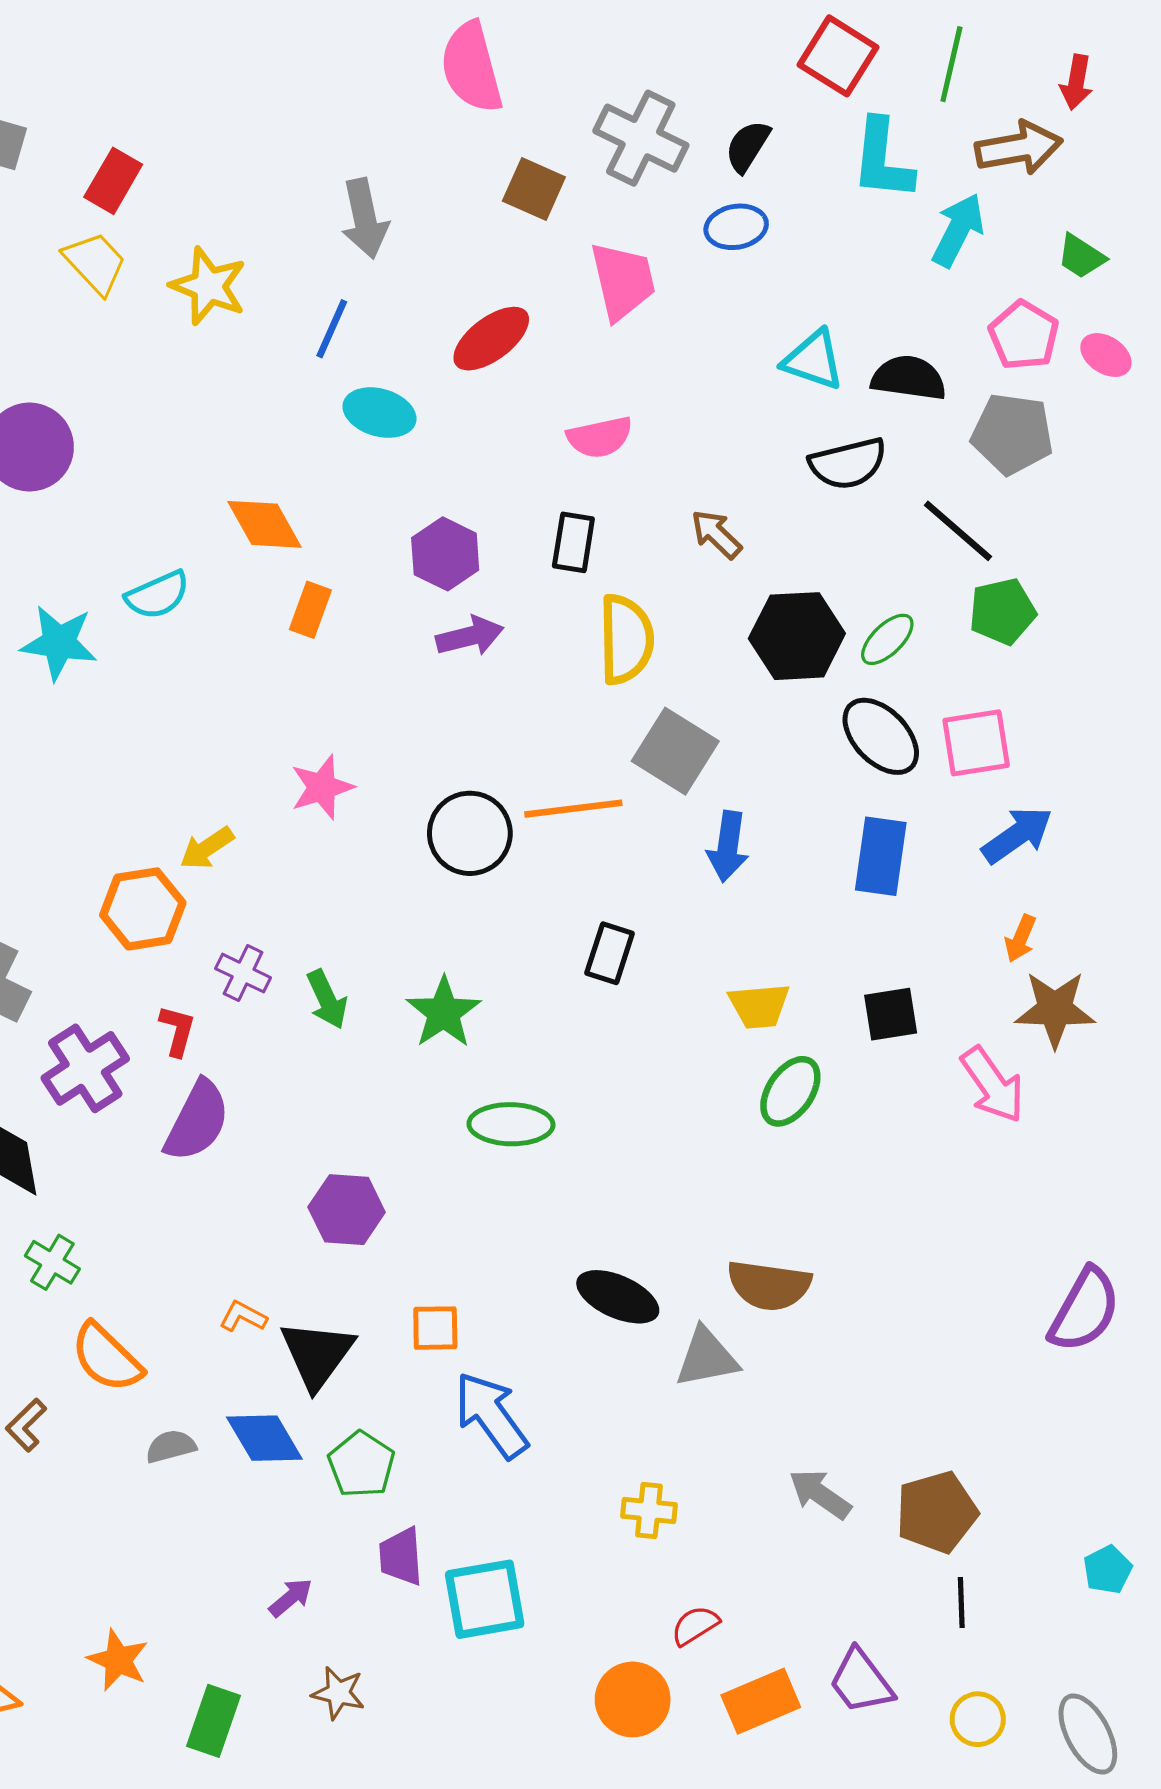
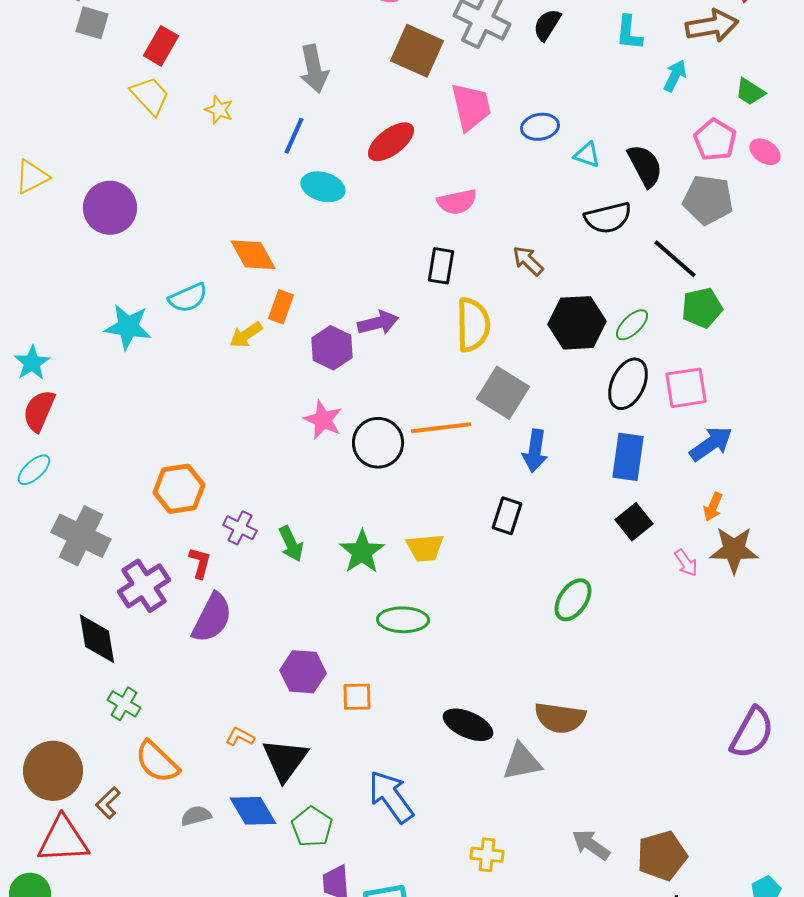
cyan L-shape: (882, 159) -> (629, 33), size x0.7
brown square: (534, 189) -> (417, 51), size x1.4
blue ellipse: (736, 227) -> (540, 127), moved
cyan arrow: (958, 230) -> (675, 76), size x0.7
yellow star: (209, 286) -> (219, 110), size x0.6
cyan triangle: (813, 360) -> (587, 155), size x0.7
black semicircle: (909, 378) -> (645, 166), turned 54
purple hexagon: (445, 554) -> (332, 348), moved
black ellipse: (881, 736) -> (628, 384), turned 69
pink star: (322, 787) -> (323, 420), moved, turned -30
yellow arrow: (207, 848) -> (246, 335), moved
black rectangle: (610, 953) -> (507, 516), moved
yellow trapezoid: (759, 1006) -> (425, 548), moved
black square: (891, 1014) -> (634, 522), moved, turned -30
pink arrow: (993, 1085) -> (686, 563), moved, size x0.6
orange square: (435, 1328) -> (357, 697), moved

